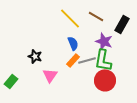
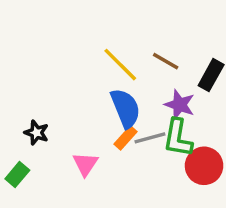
blue semicircle: (73, 43) -> (125, 108), size x1.6
black star: (35, 56) -> (36, 133), moved
red circle: (105, 80) -> (204, 166), moved

